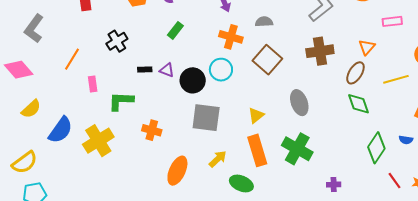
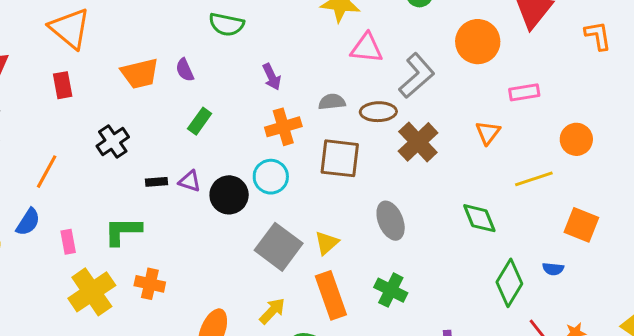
orange cross: (231, 37) -> (283, 127), turned -30
brown cross: (320, 51) -> (418, 142), turned -32
brown square: (267, 60) -> (340, 158), turned -32
brown ellipse: (355, 73) -> (378, 112), moved, turned 60
pink rectangle: (93, 84) -> (68, 242), moved
gray square: (206, 118) -> (279, 247), moved, turned 32
blue semicircle: (61, 130) -> (28, 222), moved, size x0.7
orange cross: (152, 130) -> (150, 284), moved
green cross: (297, 149) -> (391, 290), size x0.7

